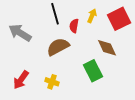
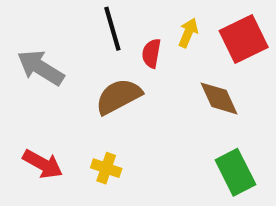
green rectangle: (93, 71) -> (235, 172), moved
red arrow: (21, 80) -> (43, 164), turned -96

